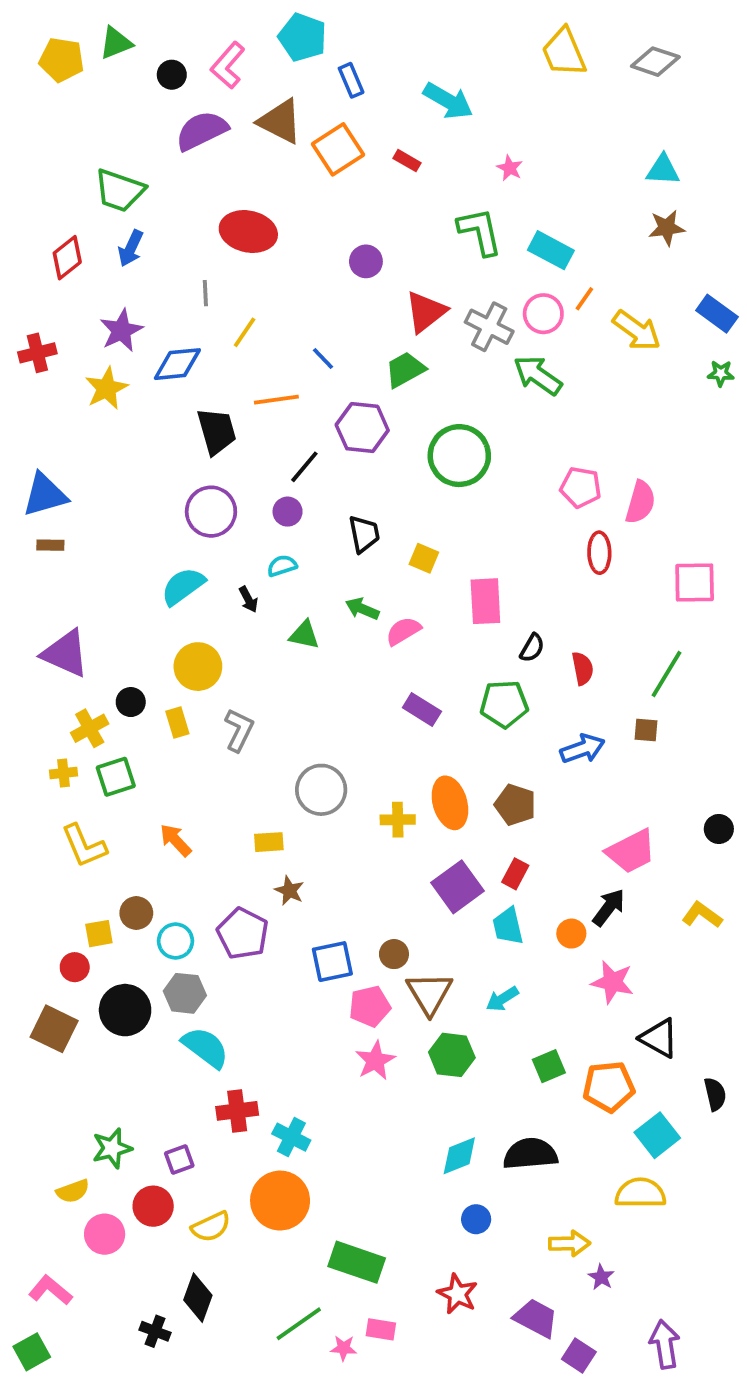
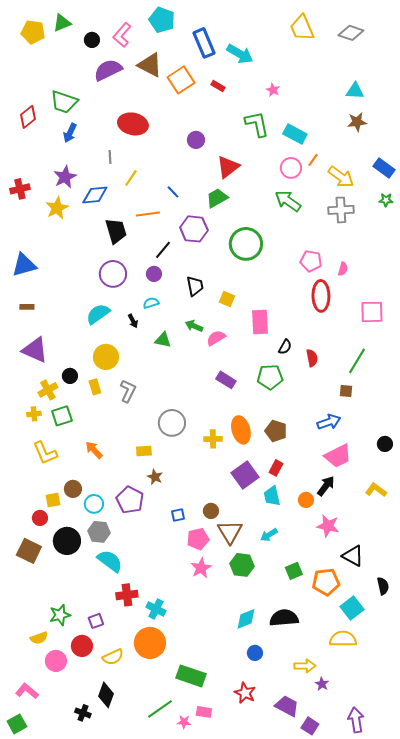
blue rectangle: (351, 80) -> (204, 43), moved, size x1.6
red diamond: (67, 258) -> (28, 117), moved
gray cross: (489, 327) -> (341, 210), moved, turned -30
pink semicircle: (640, 502) -> (343, 269), size x0.6
brown rectangle: (50, 545) -> (27, 307), moved
red ellipse: (599, 553) -> (321, 296), size x1.4
blue arrow: (583, 749) -> (329, 422), moved
blue square: (332, 962) -> (178, 515), size x0.6

